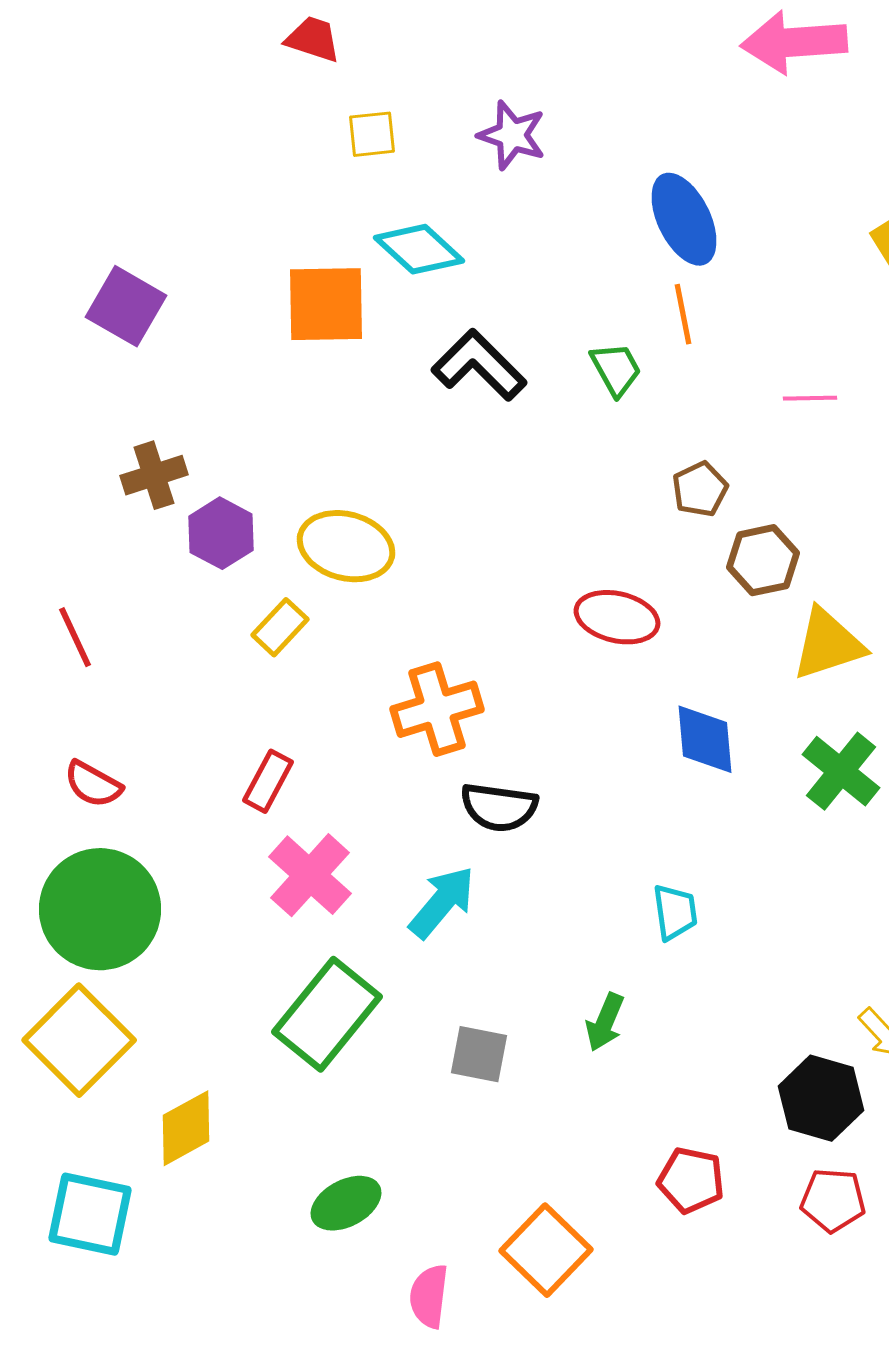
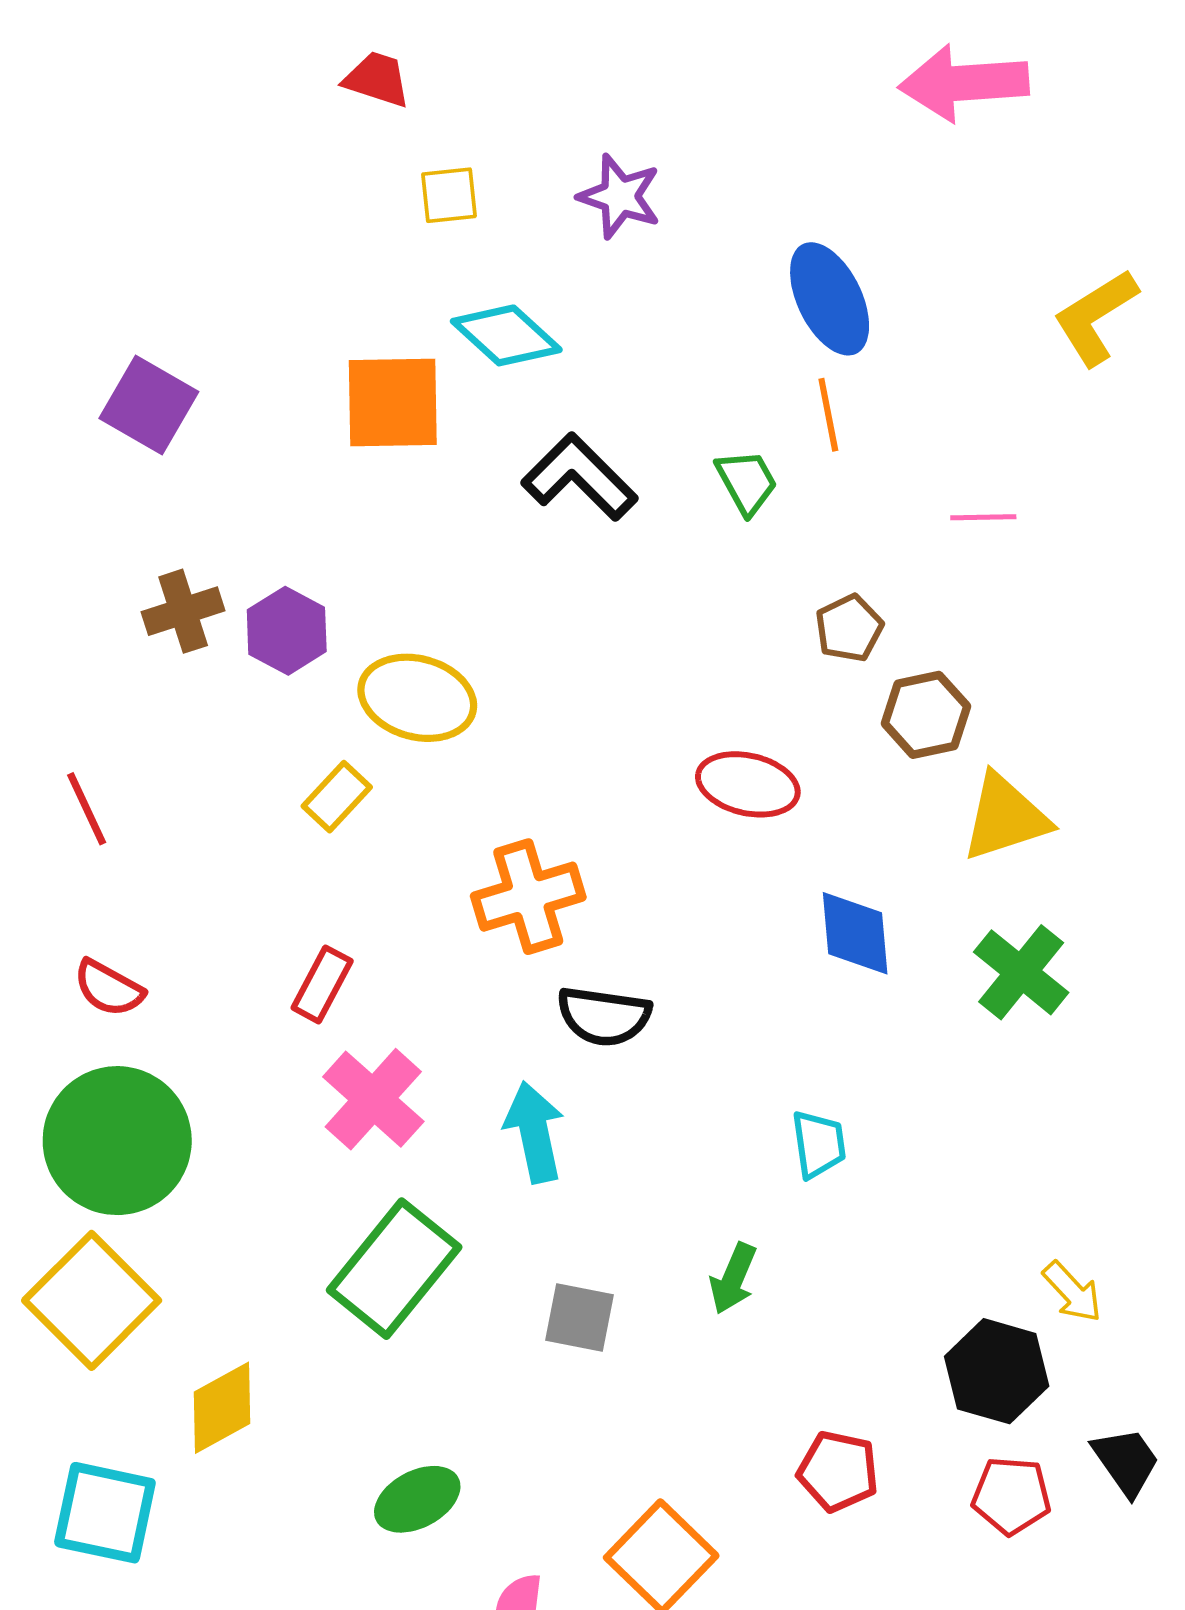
purple hexagon: (221, 533) -> (287, 631), moved
cyan arrow: (442, 902) -> (534, 1132), turned -52

